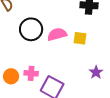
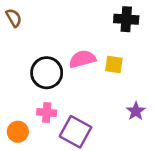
black circle: (31, 29) -> (47, 73), moved
orange circle: (11, 76) -> (18, 132), moved

